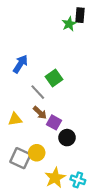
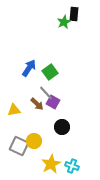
blue arrow: (20, 64) -> (29, 68), moved
gray line: (38, 92) -> (46, 93), moved
purple square: (54, 122) -> (53, 102), moved

